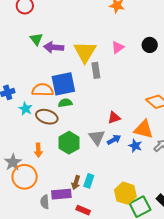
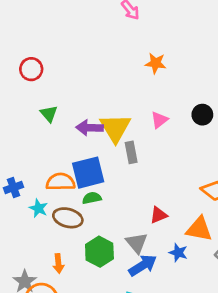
purple arrow: (54, 47) -> (89, 128), moved
blue arrow: (114, 140) -> (143, 265), moved, size x1.5
blue star: (135, 146) -> (178, 253), moved

